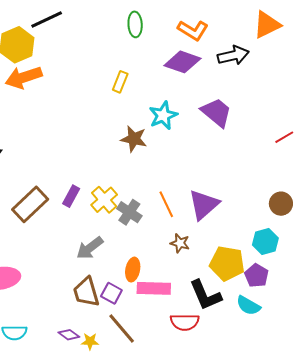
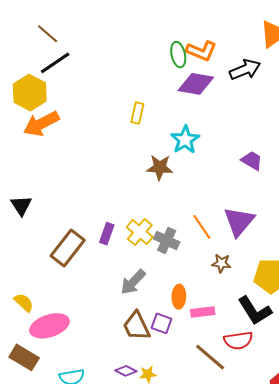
green ellipse: (135, 24) -> (178, 55), moved
purple trapezoid: (216, 112) -> (252, 161), moved, size x0.7
pink rectangle: (154, 288) -> (203, 312), size x0.7
brown line: (122, 329) -> (210, 357), moved

